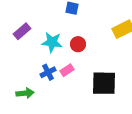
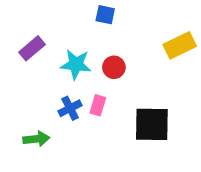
pink rectangle: (67, 70) -> (98, 105), turned -40

